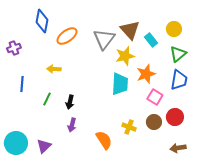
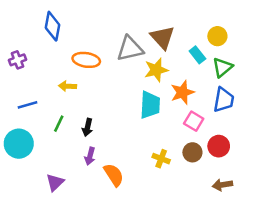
orange ellipse: (67, 36) -> (86, 60), moved, turned 45
gray triangle: (104, 39) -> (130, 49), turned 40
cyan rectangle: (151, 40) -> (197, 55), moved
blue line: (22, 84) -> (27, 105), turned 70
orange semicircle: (104, 140) -> (114, 175), moved
cyan circle: (16, 143) -> (19, 144), moved

